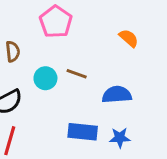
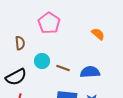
brown line: (77, 74) -> (63, 68), moved

